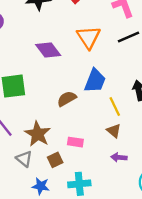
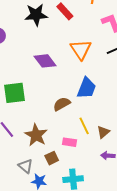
yellow line: (115, 107) -> (84, 126), moved
brown triangle: (114, 131) -> (103, 132), turned 40
gray triangle: (24, 159) -> (26, 166), moved

